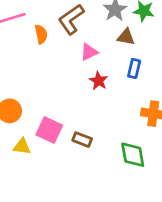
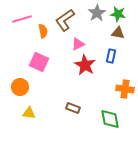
brown triangle: (126, 37) -> (118, 33), moved
red star: (99, 81) -> (85, 65), size x1.5
pink square: (49, 130) -> (39, 62), moved

